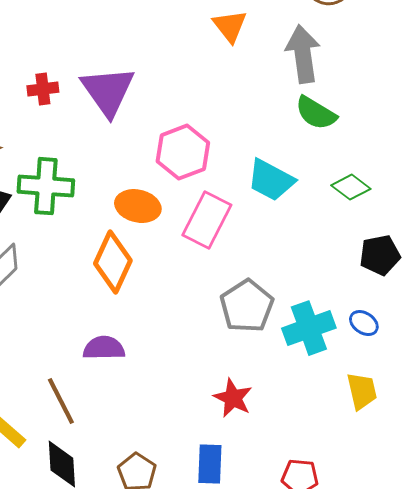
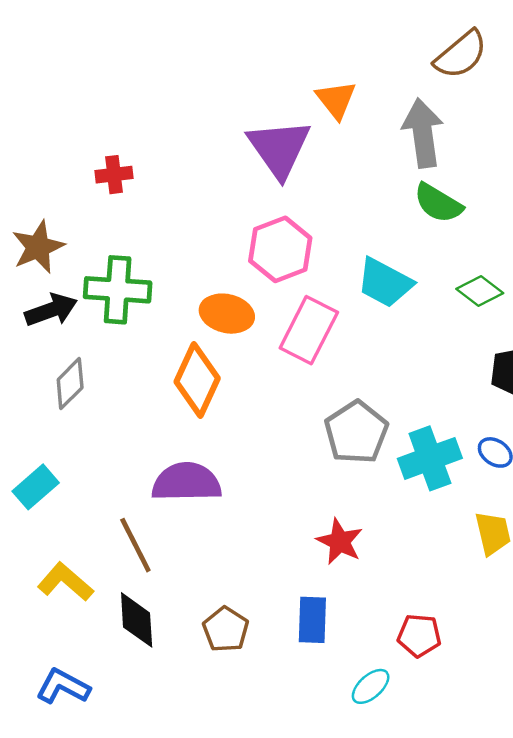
purple triangle: (108, 91) -> (279, 148), moved
purple semicircle: (104, 348) -> (186, 482), size x1.4

